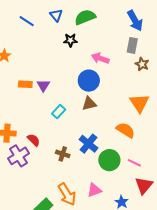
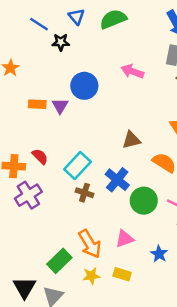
black star: (70, 40) -> (61, 42), moved
blue circle: (89, 81) -> (84, 86), moved
brown triangle: (89, 104) -> (131, 140), moved
cyan rectangle: (59, 112) -> (77, 165), moved, size x1.5
red semicircle: (34, 140) -> (40, 156), moved

